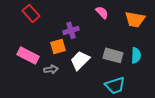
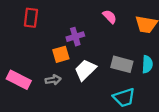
red rectangle: (31, 13) -> (31, 18), turned 48
pink rectangle: (28, 55) -> (19, 80), moved

